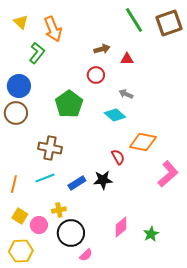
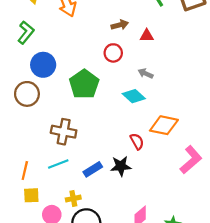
green L-shape: (37, 53) -> (26, 32), moved
blue circle: (19, 86) -> (43, 65), moved
yellow square: (20, 216) -> (31, 195), moved, turned -35

